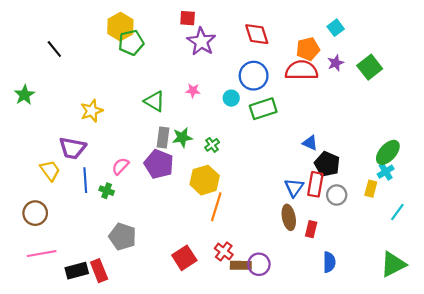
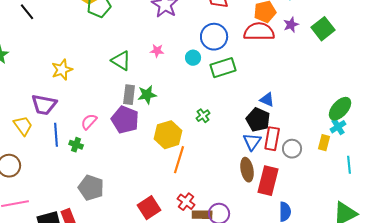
green cross: (212, 145) -> (203, 116), moved
black pentagon: (327, 164) -> (258, 120), moved
cyan line: (397, 212) -> (349, 165), turned -42
red rectangle: (311, 229) -> (268, 181), size x1.8

